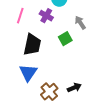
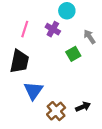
black trapezoid: (32, 45) -> (19, 61), moved

